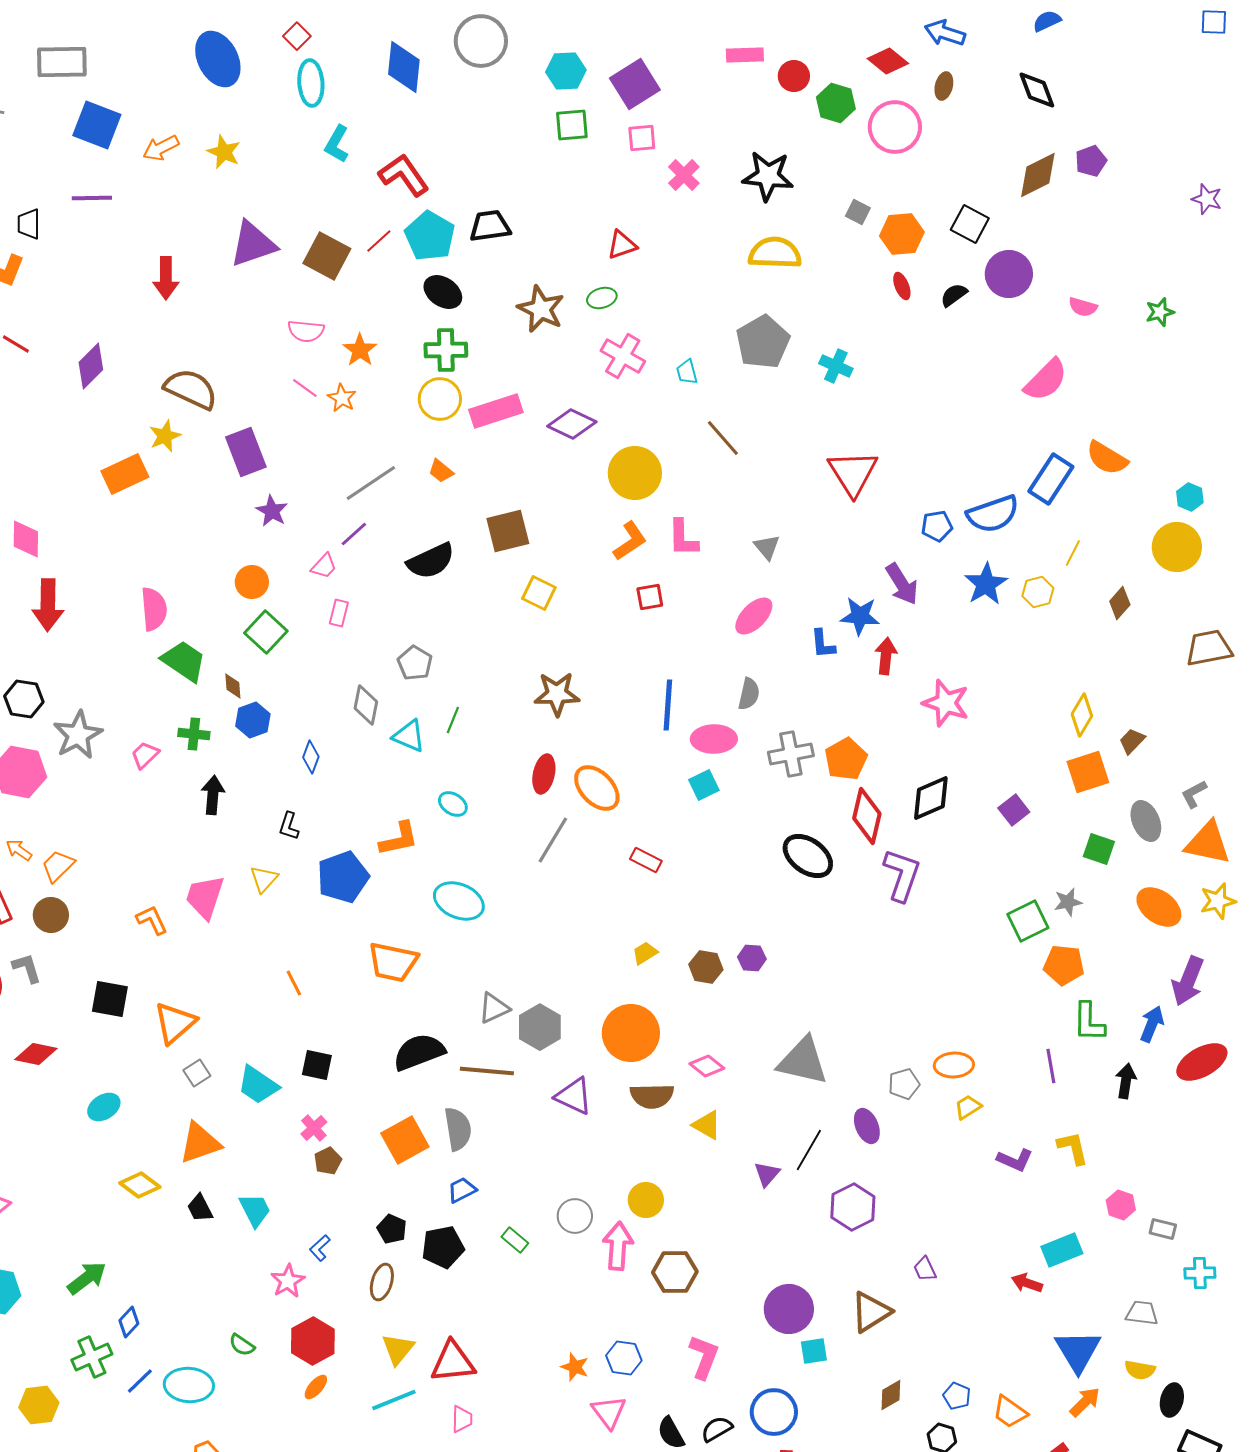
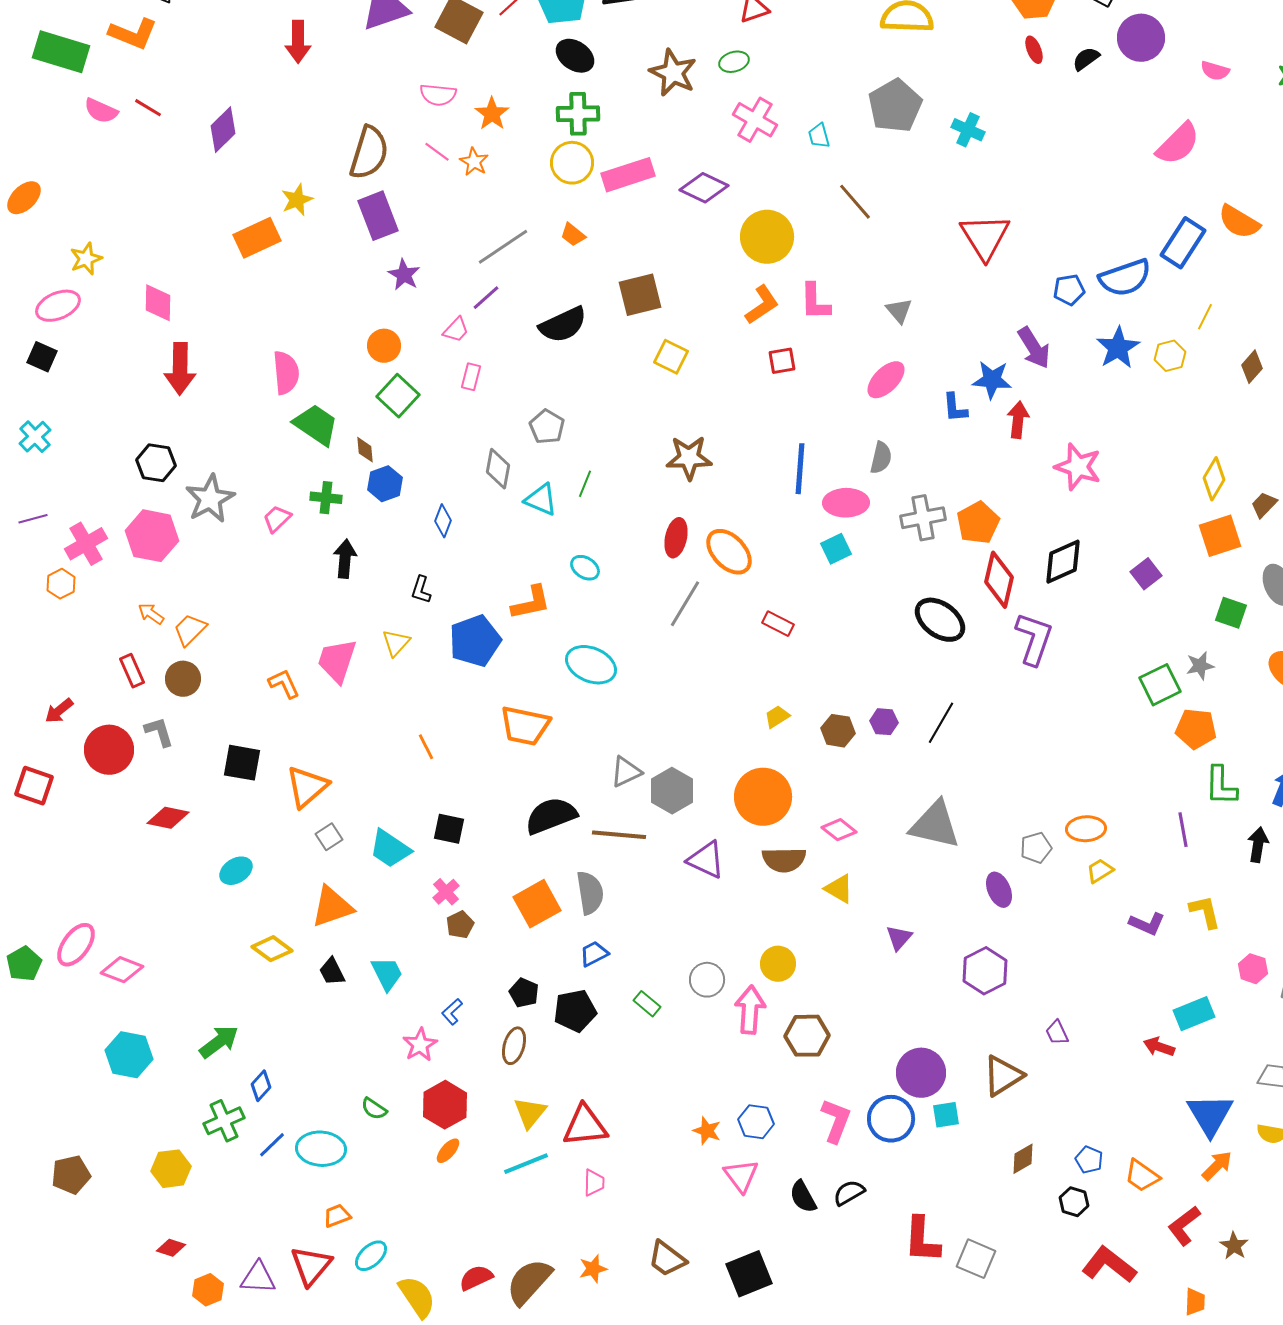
brown semicircle: (191, 389) -> (369, 153), moved, turned 82
black line: (809, 1150) -> (941, 723), moved
blue circle: (774, 1412) -> (891, 1119), moved

